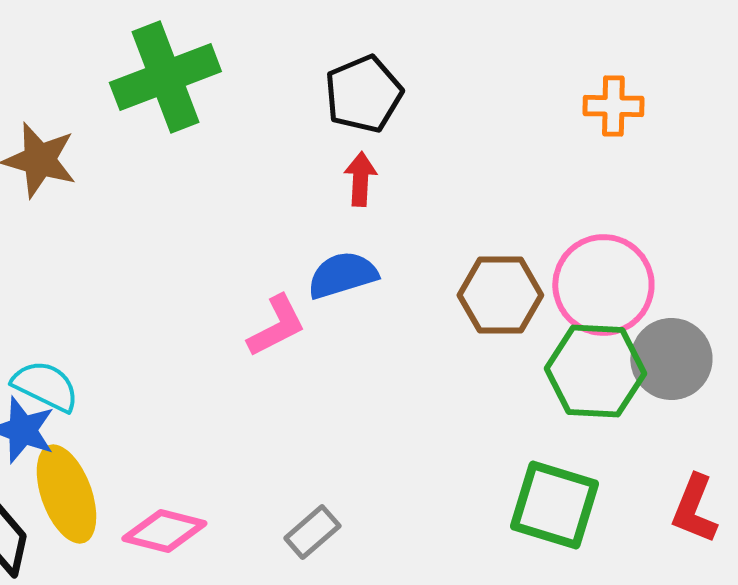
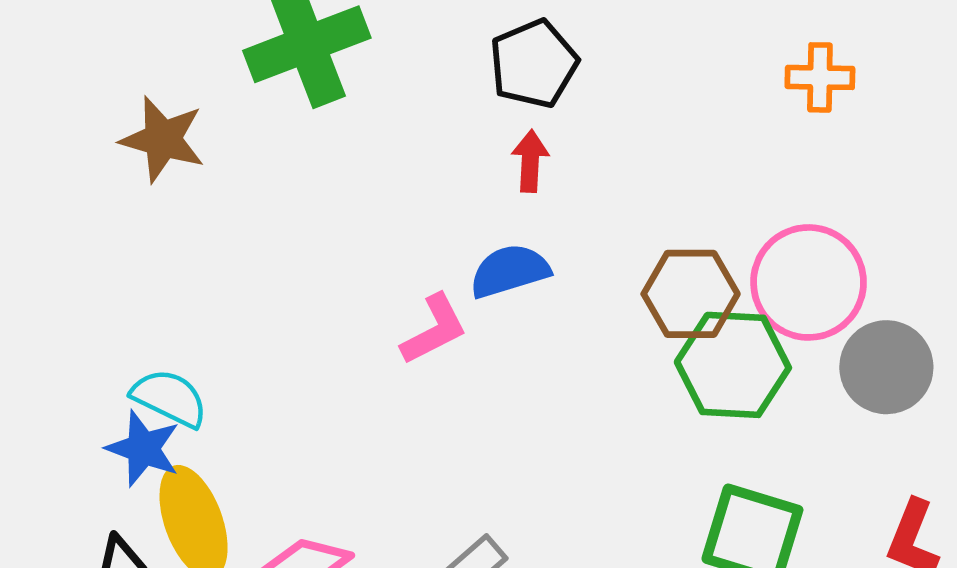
green hexagon: (595, 371) -> (733, 365), moved

